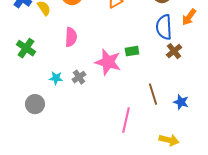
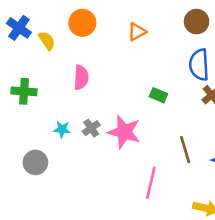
green cross: (26, 48) -> (24, 91), turned -30
green rectangle: (132, 51) -> (158, 95), turned 32
pink star: (108, 62) -> (124, 132), moved

